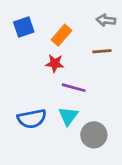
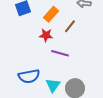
brown line: (102, 51) -> (70, 26), moved, turned -48
cyan triangle: (68, 116) -> (53, 85), moved

